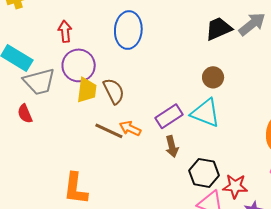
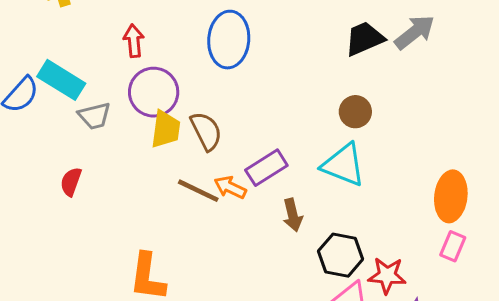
gray trapezoid: (39, 82) -> (94, 116), size x0.7
red semicircle: (25, 114) -> (71, 182), moved, turned 42
purple rectangle: (169, 116) -> (266, 168), moved

